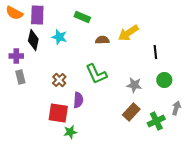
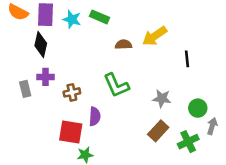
cyan star: (59, 37) -> (72, 19), moved
purple cross: (16, 56) -> (46, 77), moved
brown cross: (59, 80) -> (72, 92), turned 32
green circle: (164, 80) -> (198, 108), moved

